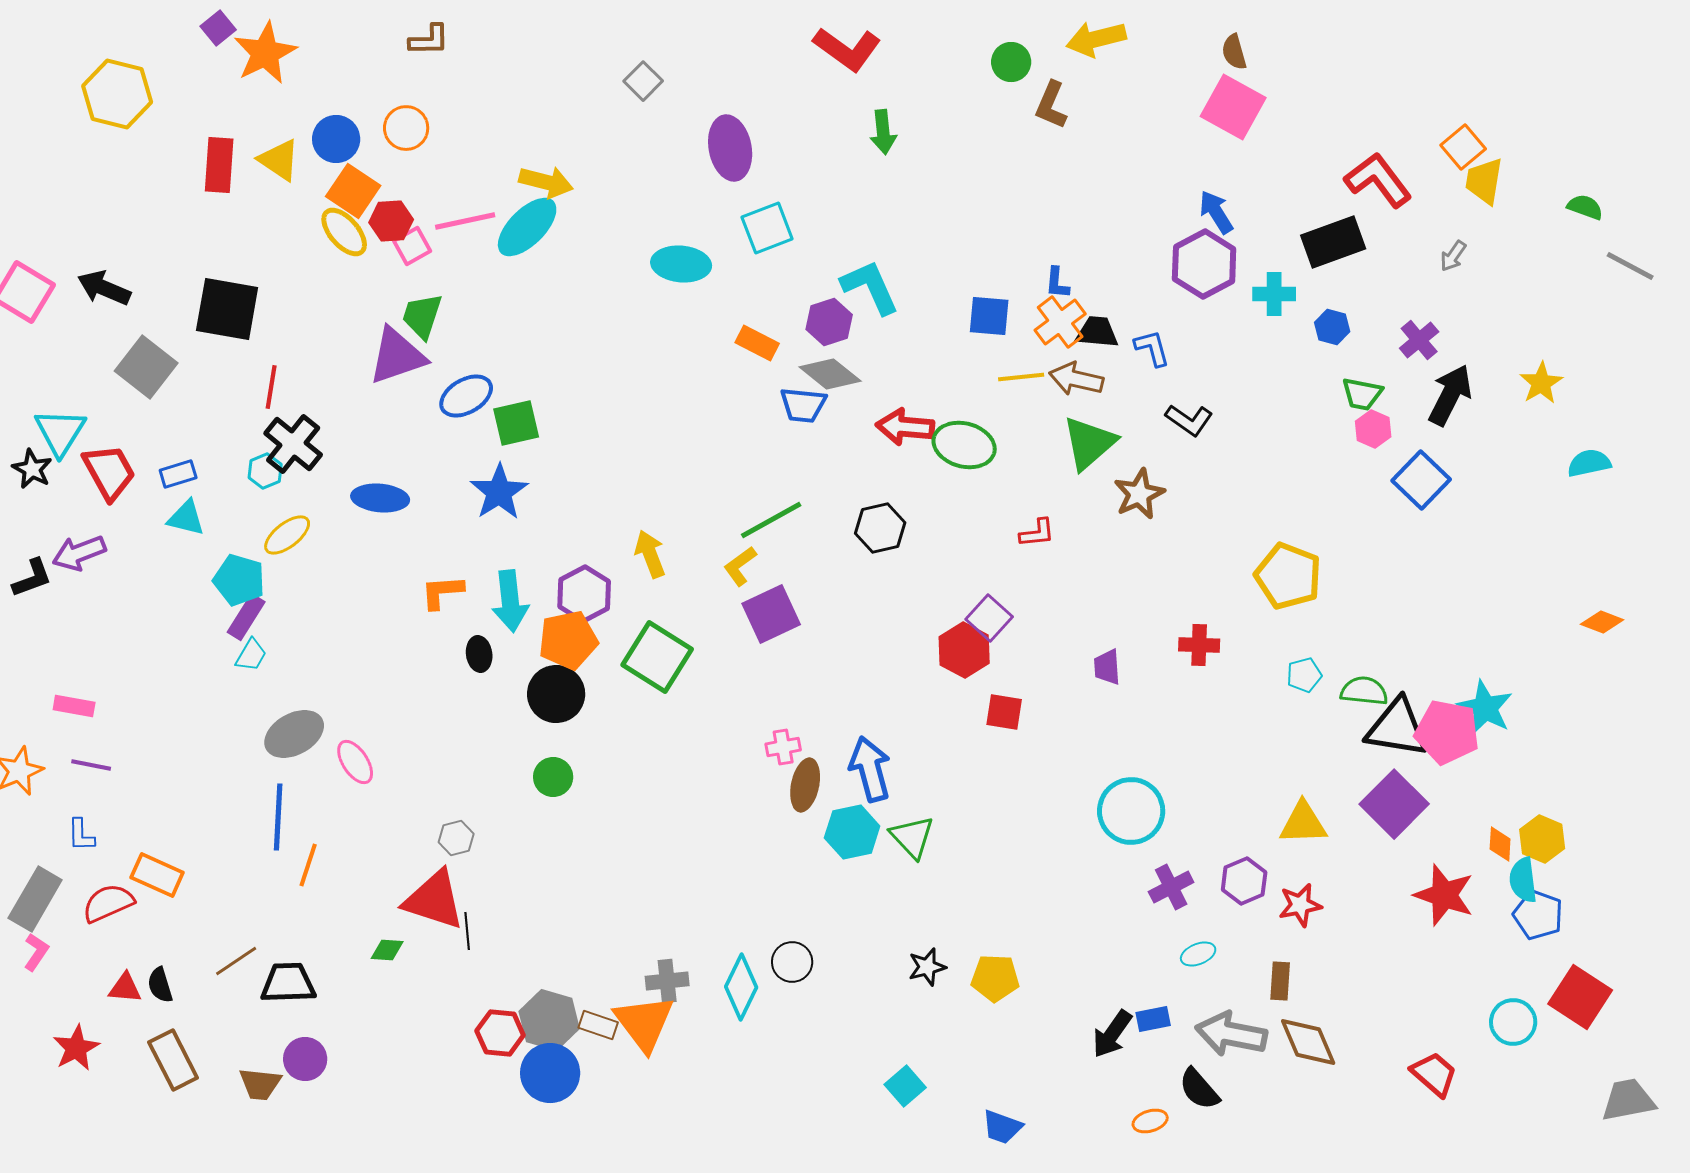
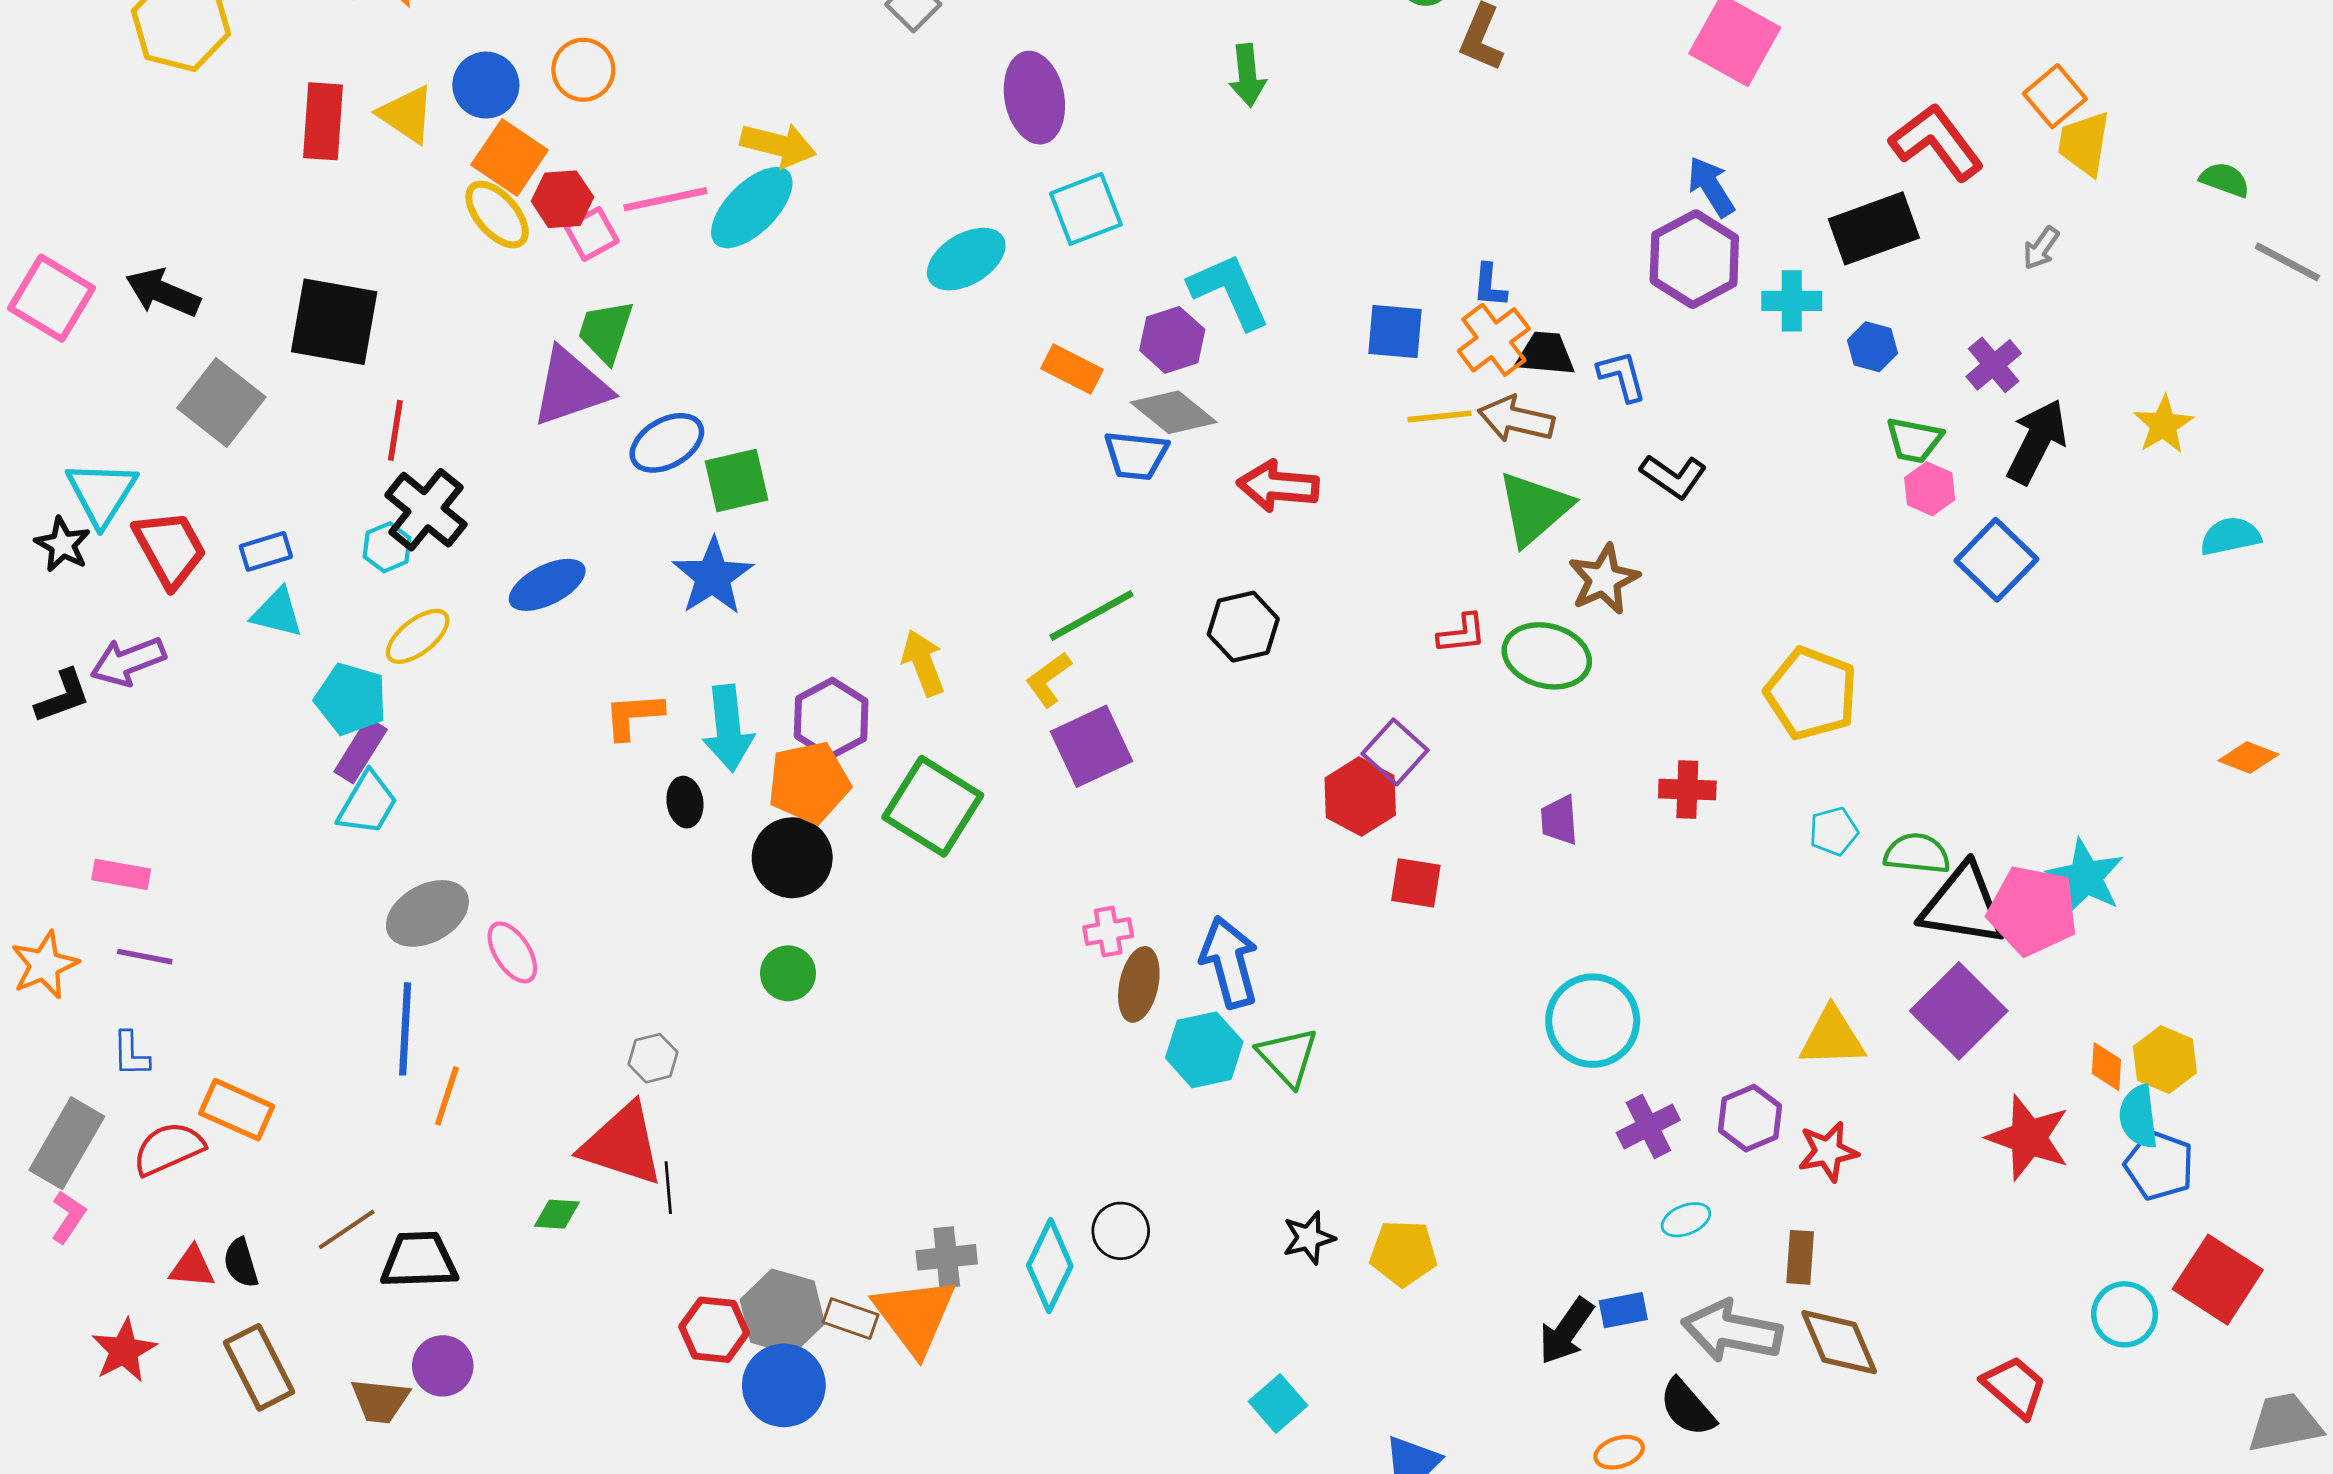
cyan ellipse: (681, 264) -> (966, 259), turned -36
green ellipse: (964, 445) -> (1547, 656), moved
blue ellipse: (380, 498) -> (547, 585), turned -32
cyan trapezoid: (251, 655) -> (368, 803), size x1.4

